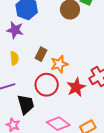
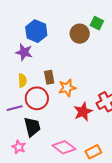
brown rectangle: (41, 54) -> (49, 77), turned -40
red circle: (47, 85) -> (37, 98), moved

